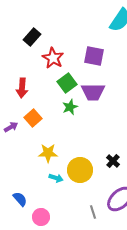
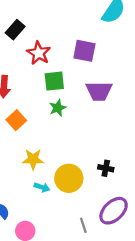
green square: (67, 83) -> (54, 81), turned 30
purple trapezoid: (93, 92) -> (99, 91), moved
black cross: (113, 161) -> (106, 168), turned -32

